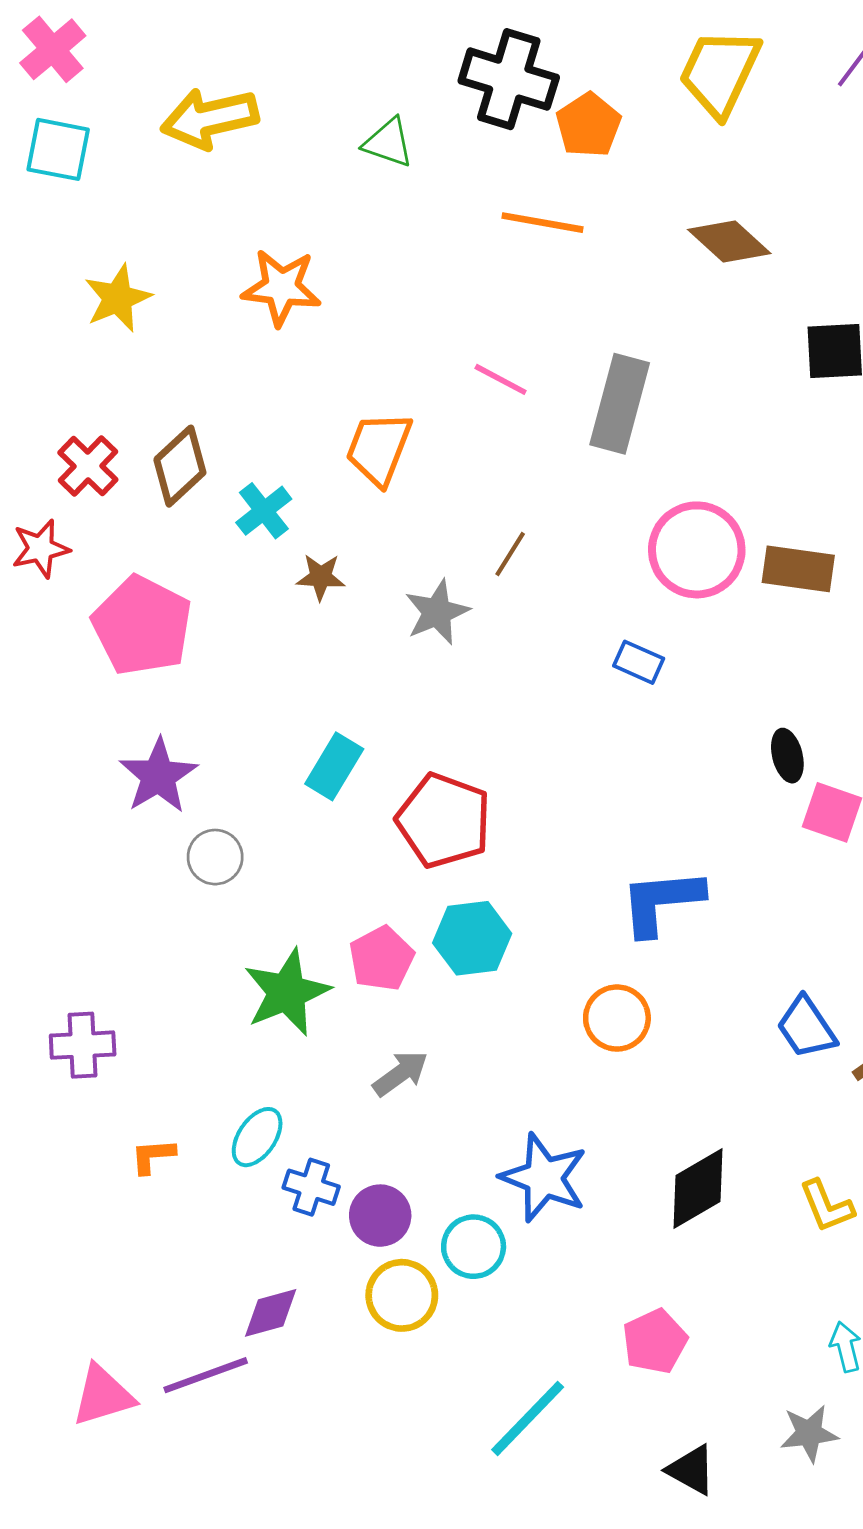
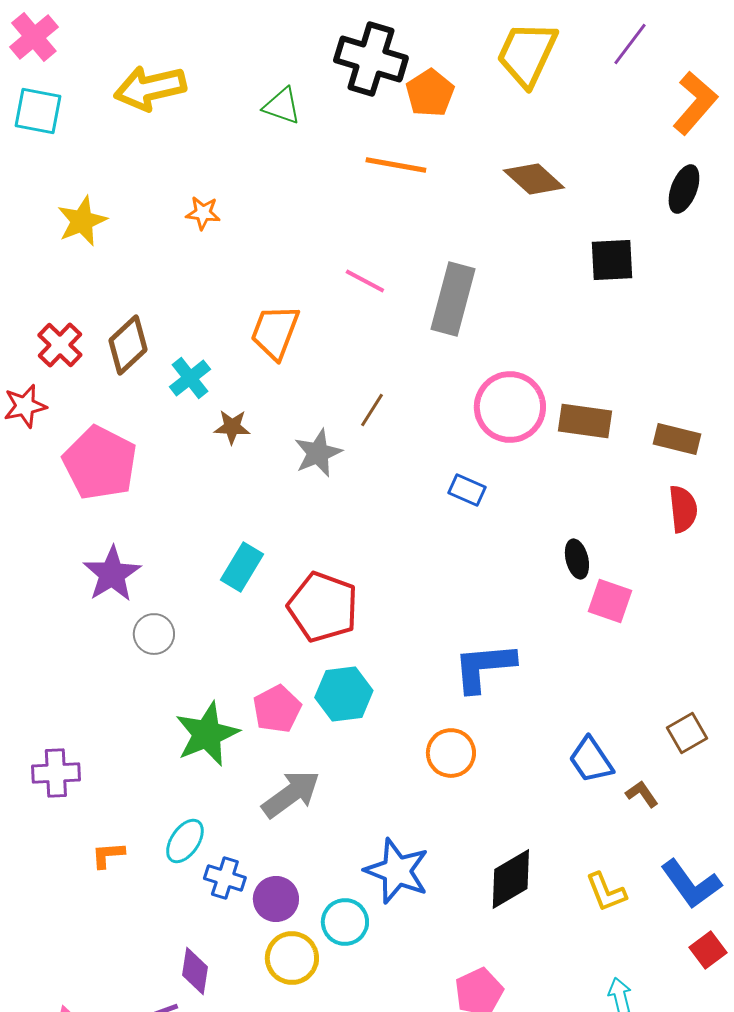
orange star: (281, 287) -> (203, 213), size x0.6
gray arrow: (400, 1073) -> (291, 794), size x1.4
purple diamond: (271, 1313) -> (195, 971), turned -66

